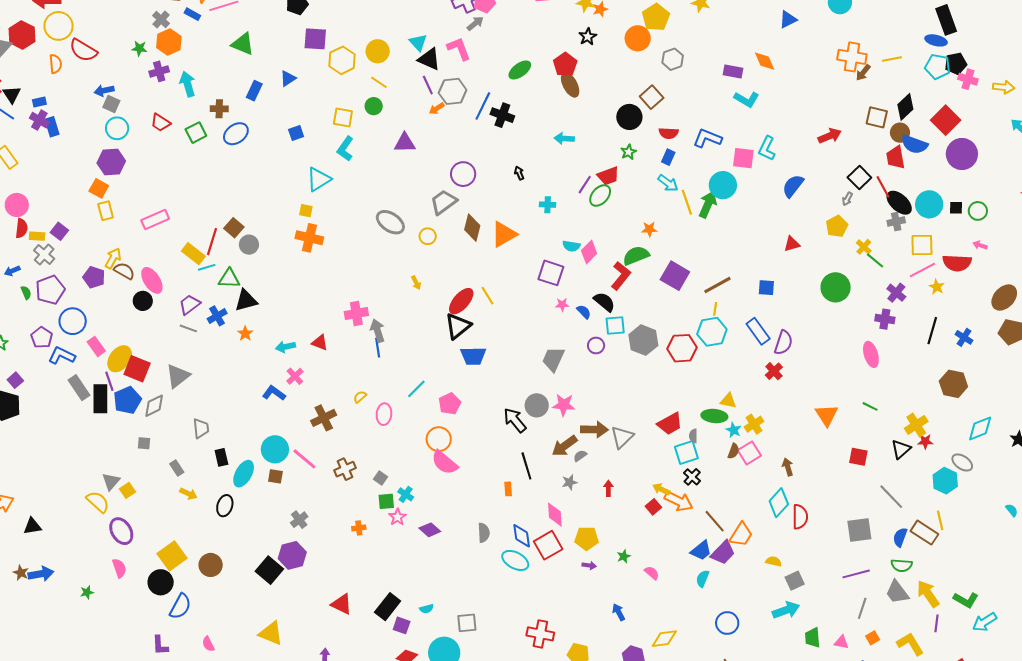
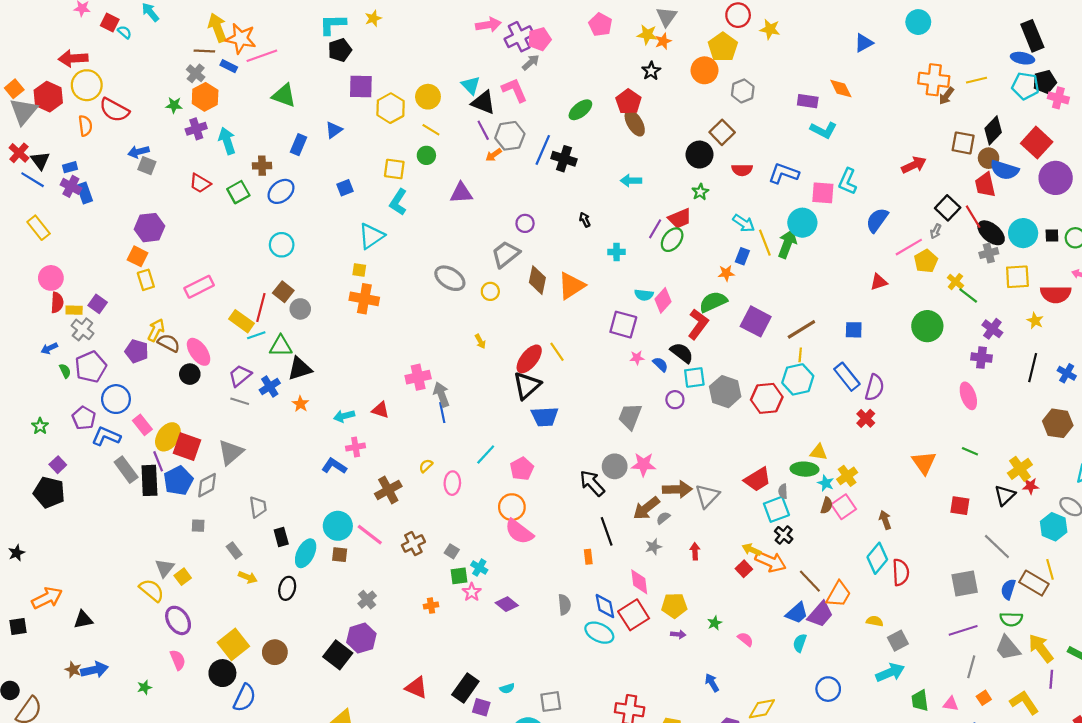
cyan circle: (117, 128) -> (282, 245), moved
blue rectangle: (668, 157) -> (742, 256), moved
purple circle: (463, 174) -> (525, 223), size x0.7
pink line: (923, 270) -> (909, 247), moved
pink cross: (295, 376) -> (356, 447), turned 36

